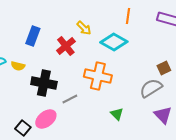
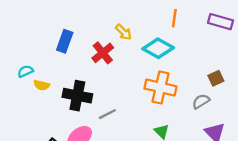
yellow semicircle: (18, 66) -> (42, 85), moved
orange cross: (98, 76) -> (160, 87), moved
gray semicircle: (151, 88) -> (201, 101), size x0.7

